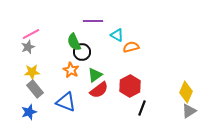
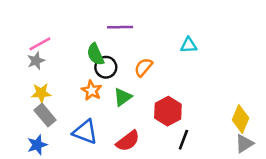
cyan triangle: (117, 35) -> (189, 45), moved, turned -32
orange semicircle: (131, 47) -> (143, 67), moved, turned -35
red semicircle: (99, 90) -> (128, 141), moved

